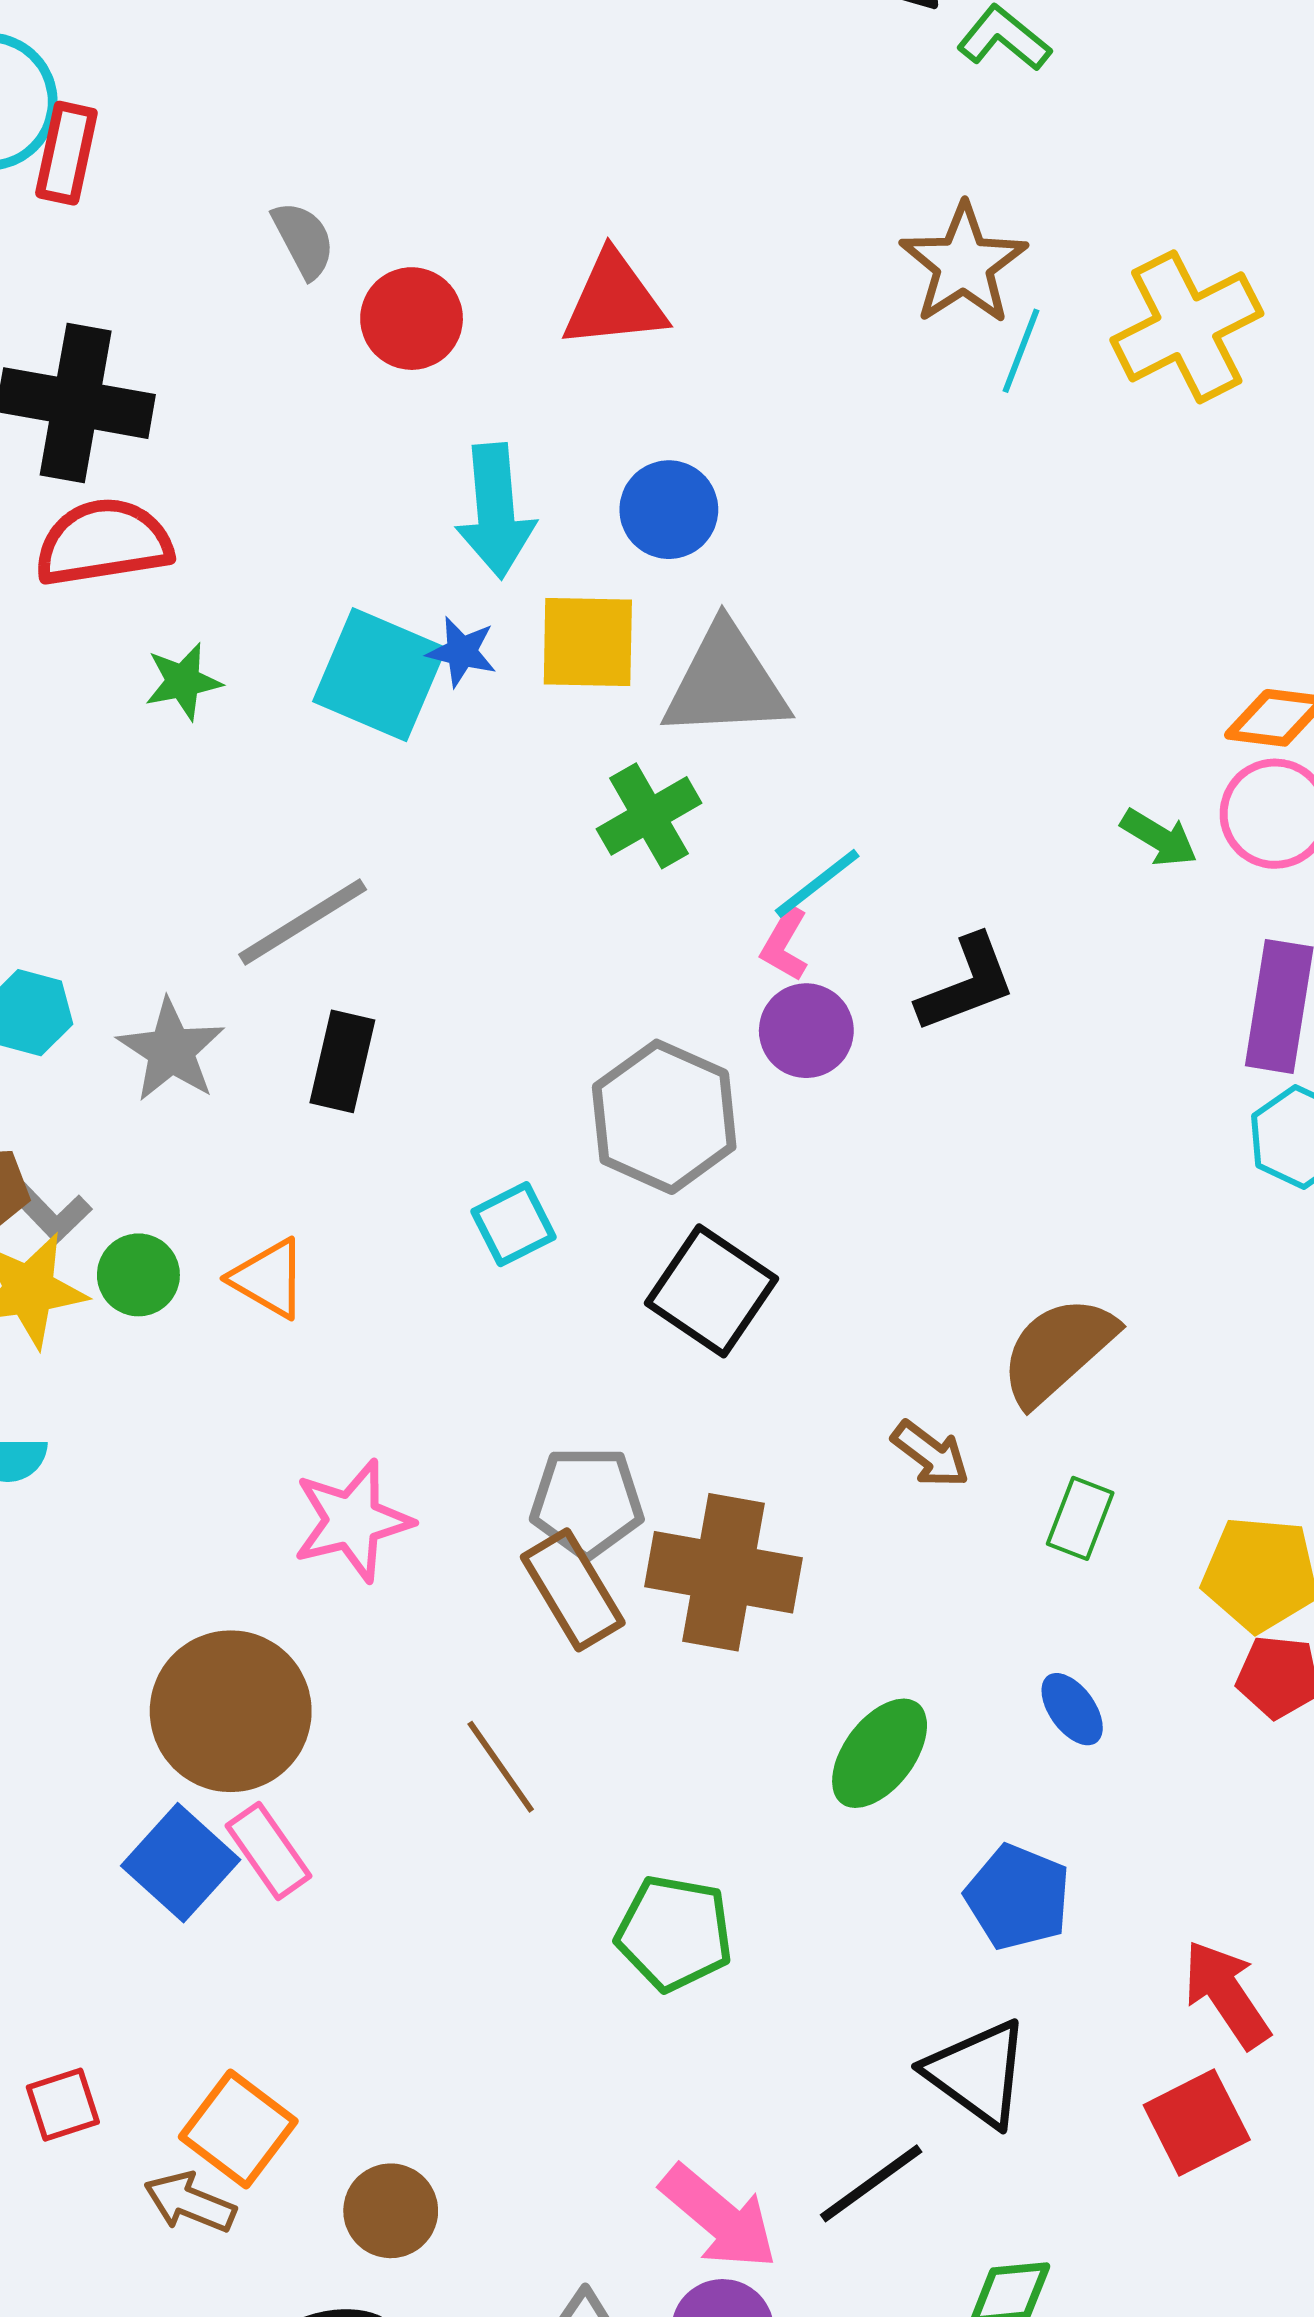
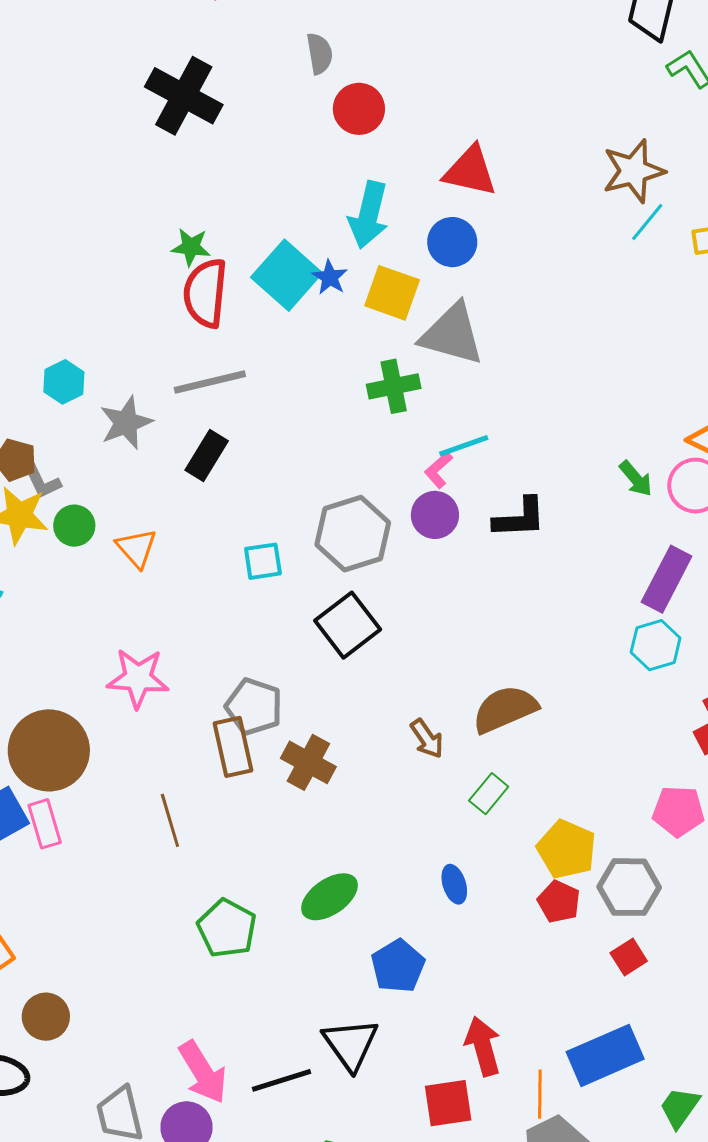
red triangle: (614, 301) -> (470, 171), moved
red semicircle: (103, 542) -> (205, 293), moved, turned -94
brown cross: (724, 1572) -> (308, 762), size x0.7
green ellipse: (880, 1753) -> (330, 897), moved

